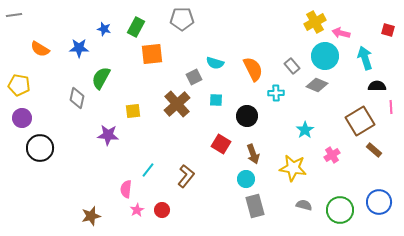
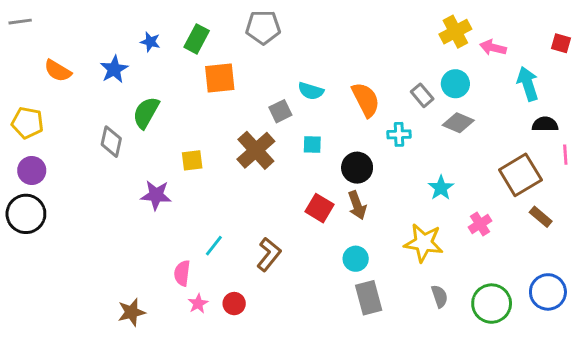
blue star: (79, 48) -> (114, 69), turned -30
cyan circle: (325, 56) -> (455, 84), moved, size x0.7
black circle: (40, 148) -> (26, 214), moved
brown arrow: (253, 154) -> (357, 205), moved
gray semicircle: (304, 205) -> (439, 296), turned 56

